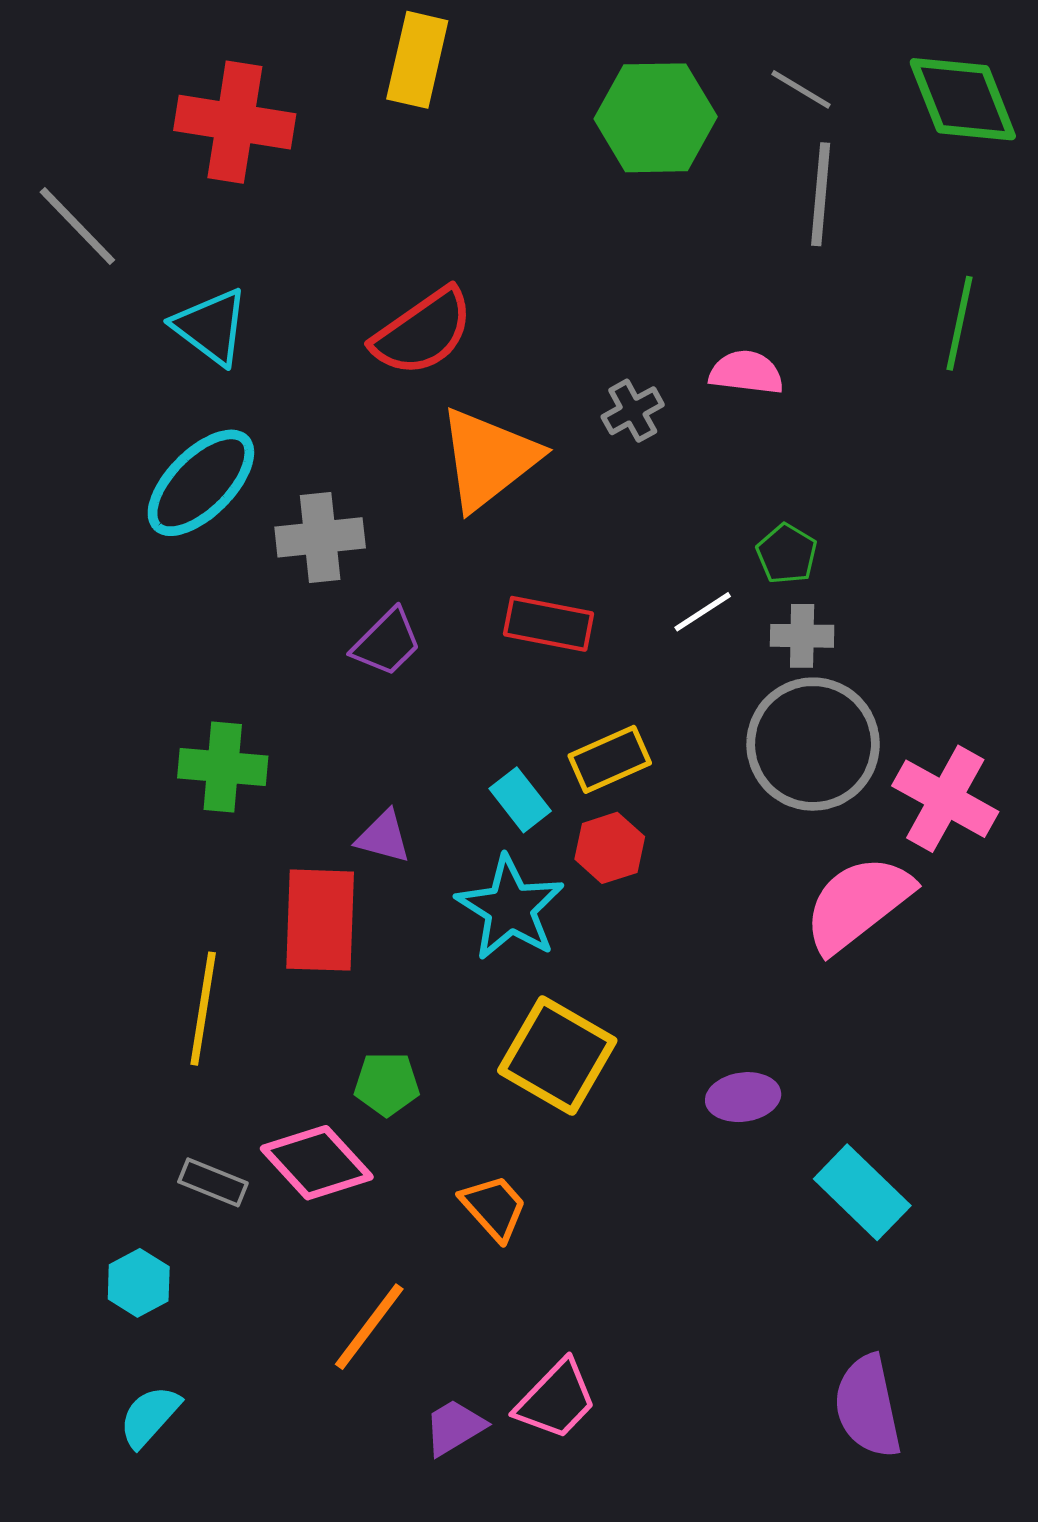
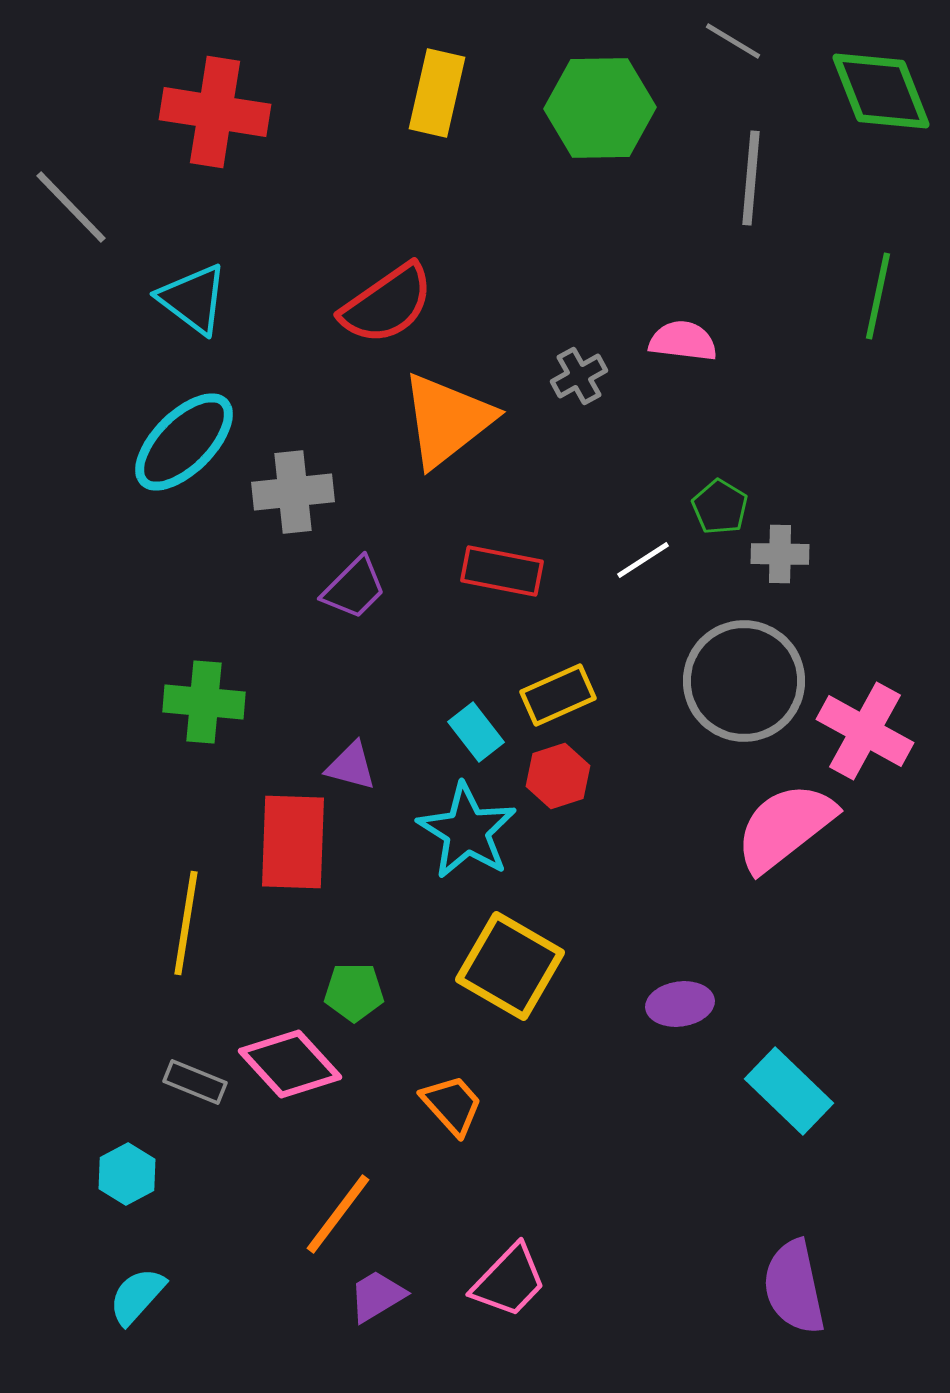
yellow rectangle: (417, 60) -> (437, 93), moved
gray line: (801, 89) -> (733, 41), moved
gray cross: (802, 636) -> (780, 554), moved
purple trapezoid: (455, 1427) -> (377, 1296), moved

